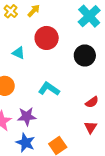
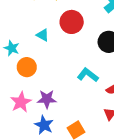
cyan L-shape: (49, 89) -> (88, 75), moved

